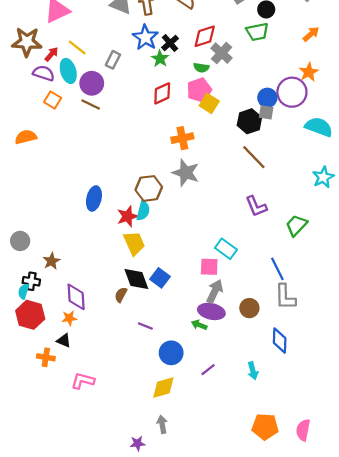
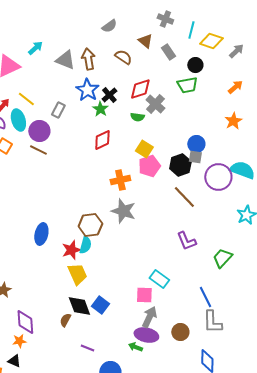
pink pentagon: (199, 90) -> (149, 166), moved
purple circle: (292, 92) -> (218, 177), moved

